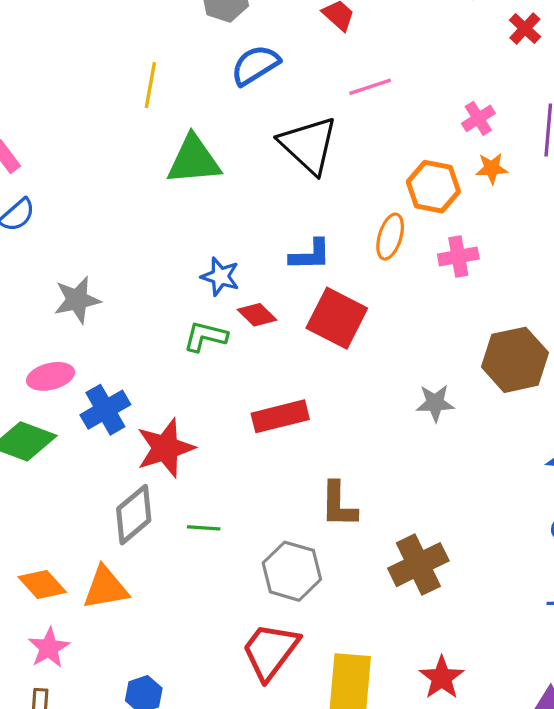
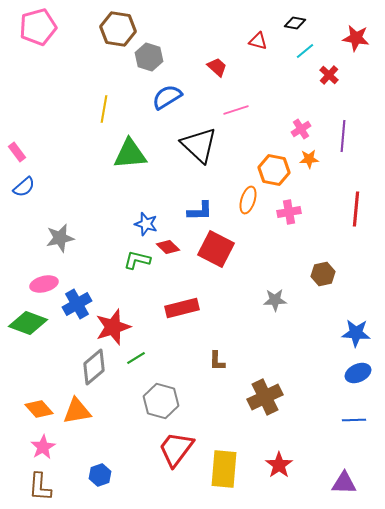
brown hexagon: (515, 360) -> (323, 274), size x0.6
brown L-shape: (338, 505) -> (217, 361), size x0.7
green line: (204, 528) -> (136, 358), moved, turned -36
gray hexagon: (292, 571) -> (161, 401), moved

